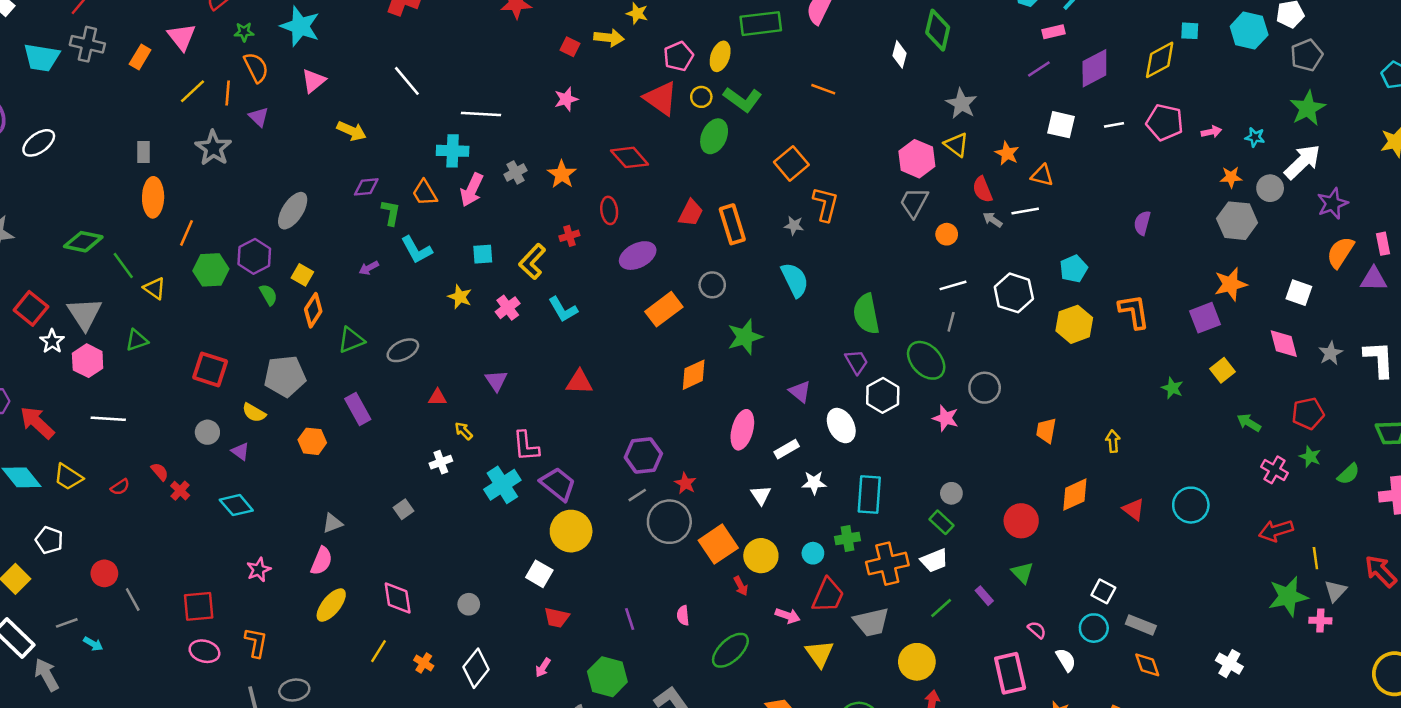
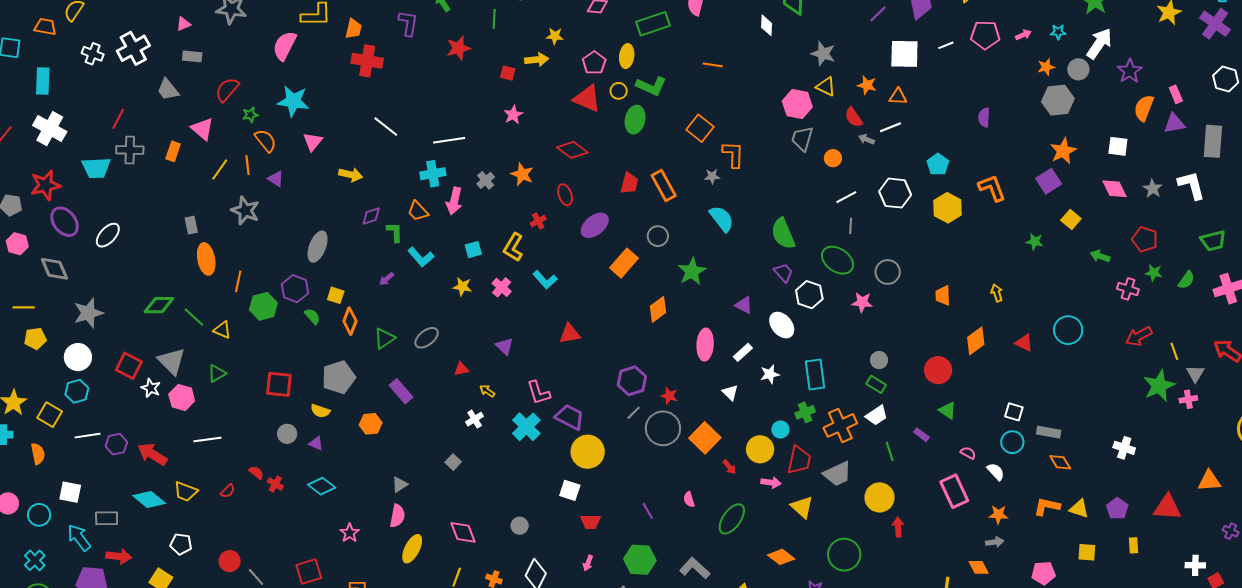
white square: (1061, 125) -> (904, 54), size x1.4
red pentagon: (1308, 413) -> (1145, 239), turned -30
yellow circle: (761, 556) -> (760, 449), moved
green line: (941, 608) -> (890, 451), turned -54

